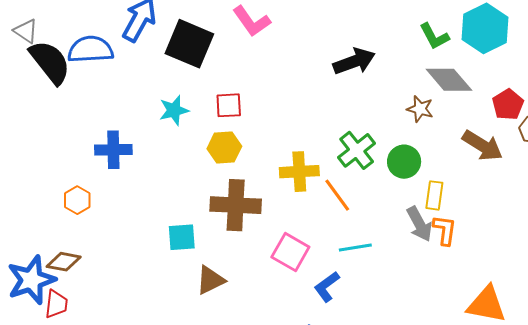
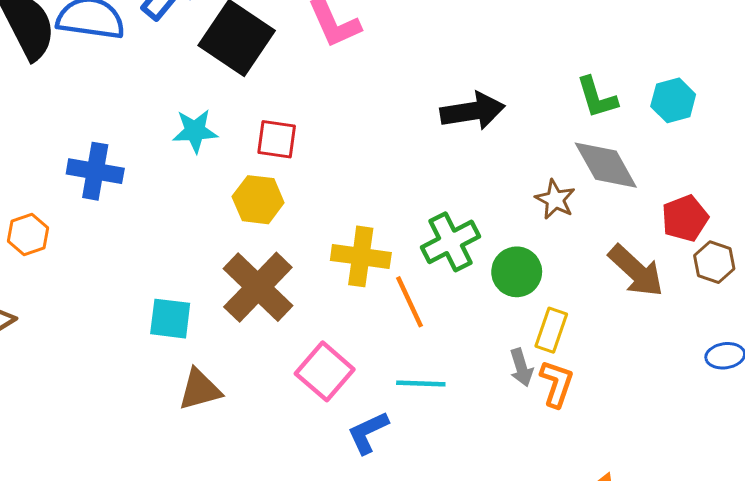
cyan hexagon: (485, 28) -> (673, 100), size x0.6
brown cross: (236, 205) -> (258, 287), turned 30
gray arrow: (419, 224) -> (521, 368), size x0.7

